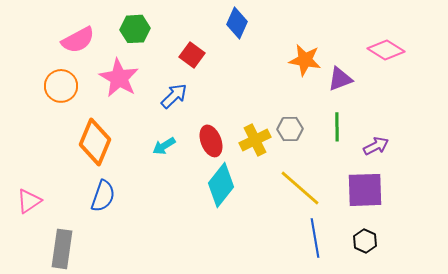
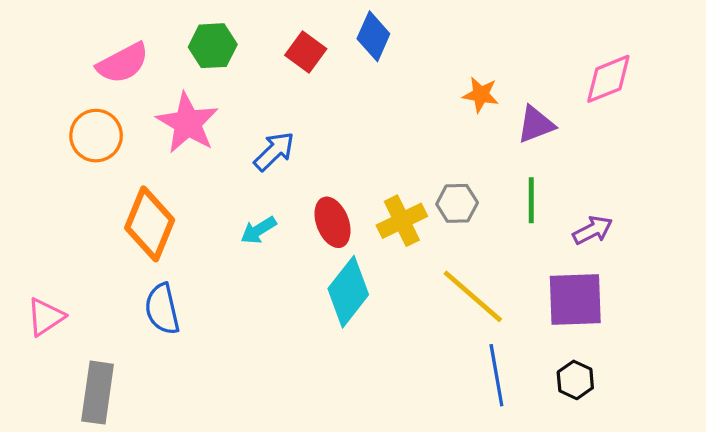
pink diamond: (386, 50) -> (608, 79), turned -54
red square: (192, 55) -> (306, 52), moved
orange star: (305, 60) -> (481, 95), size x0.7
blue semicircle: (103, 196) -> (162, 309), turned 148

